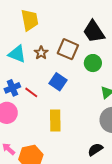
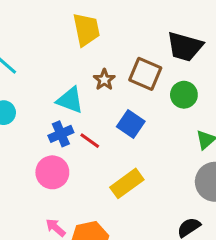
black trapezoid: (94, 32) -> (185, 47), turned -40
cyan triangle: (17, 54) -> (70, 100), moved
yellow rectangle: (55, 121) -> (127, 183), turned 55

